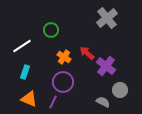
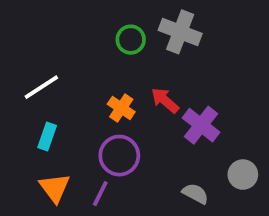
gray cross: (107, 18) -> (180, 32), moved, turned -30
green circle: (51, 30) -> (131, 40), moved
gray circle: (120, 90) -> (243, 175), moved
orange triangle: (29, 99) -> (55, 188), turned 30

